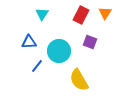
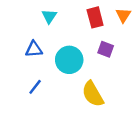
red rectangle: (81, 15) -> (95, 17), turned -42
blue line: (37, 66) -> (35, 87), moved

